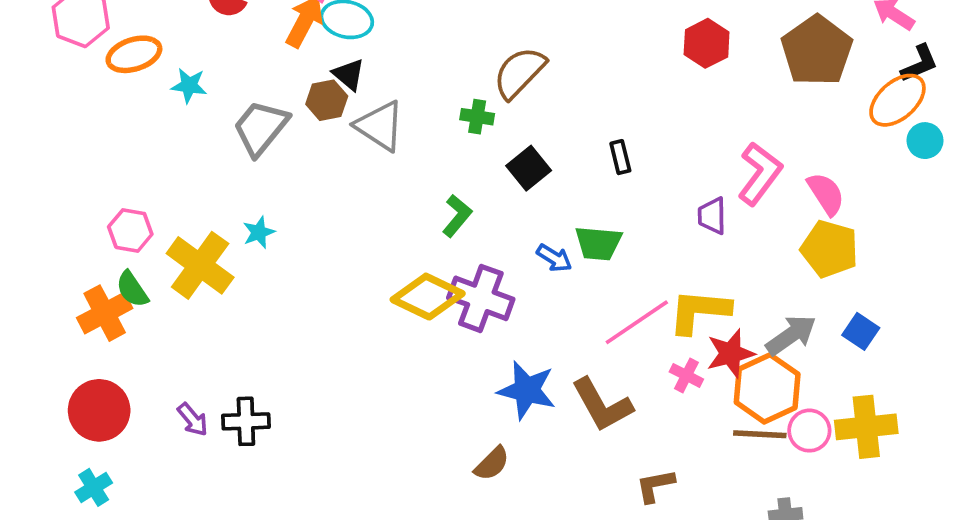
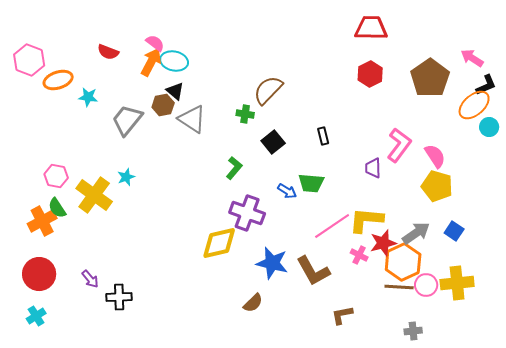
yellow diamond: (428, 297) -> (219, 243), moved, turned -39
black cross: (246, 421) -> (119, 297), moved

